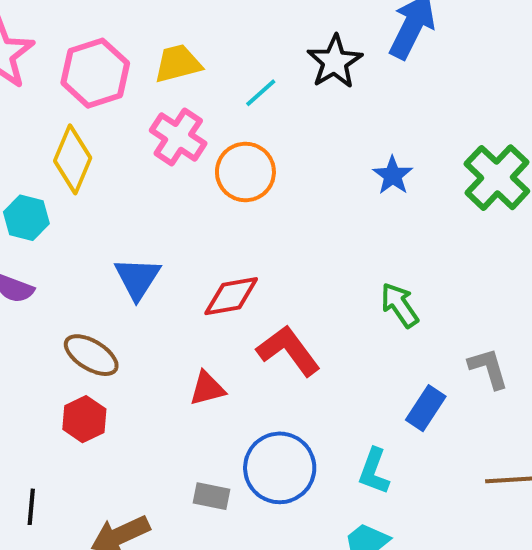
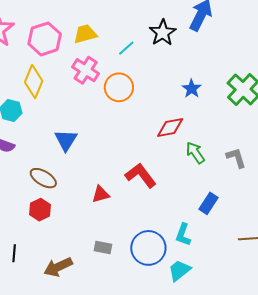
red diamond: (231, 296) -> (170, 127), moved
gray L-shape: (488, 368) -> (236, 158), moved
blue circle: (280, 468) -> (148, 248), moved

